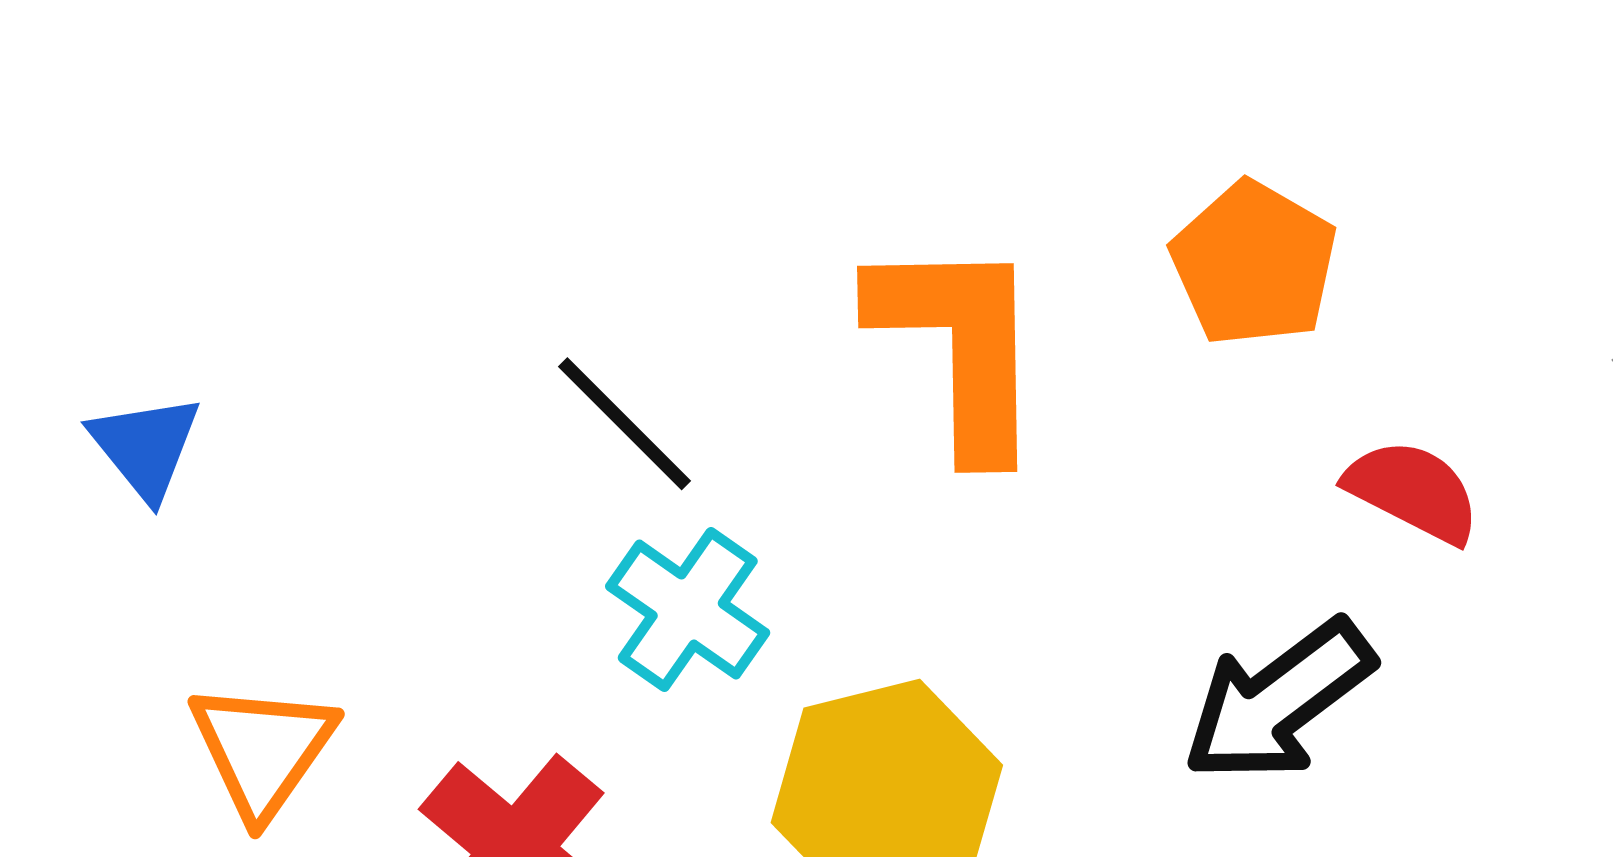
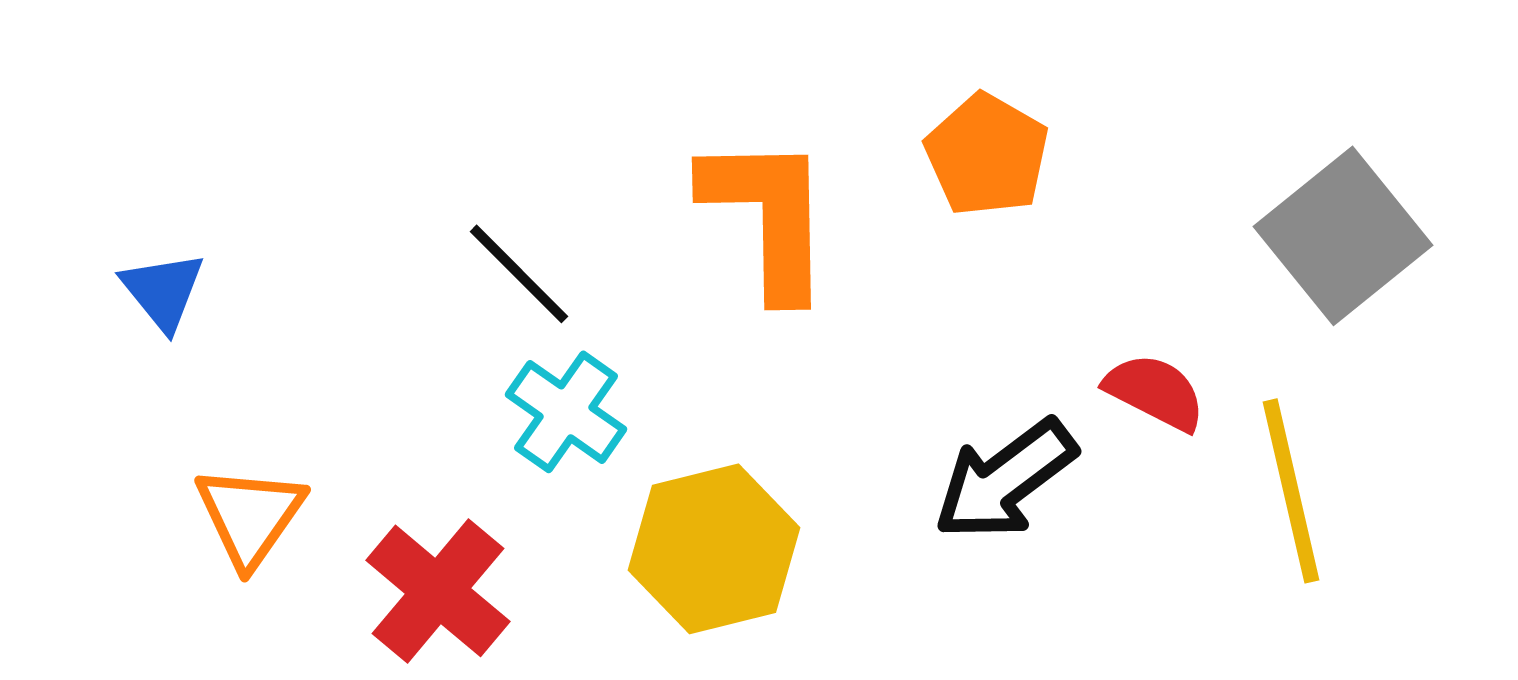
red semicircle: (1413, 491) -> (1155, 392), moved

